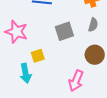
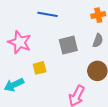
cyan arrow: (26, 73) -> (14, 85), moved, turned 72

